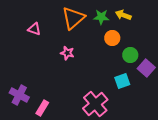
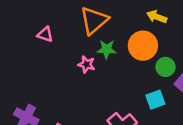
green star: (101, 17) -> (107, 49), moved
orange circle: (112, 38) -> (143, 46), size x1.5

